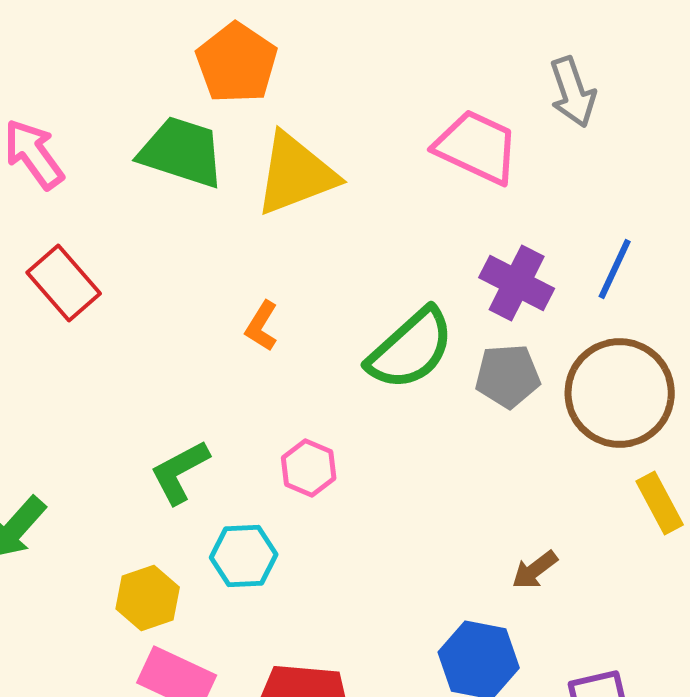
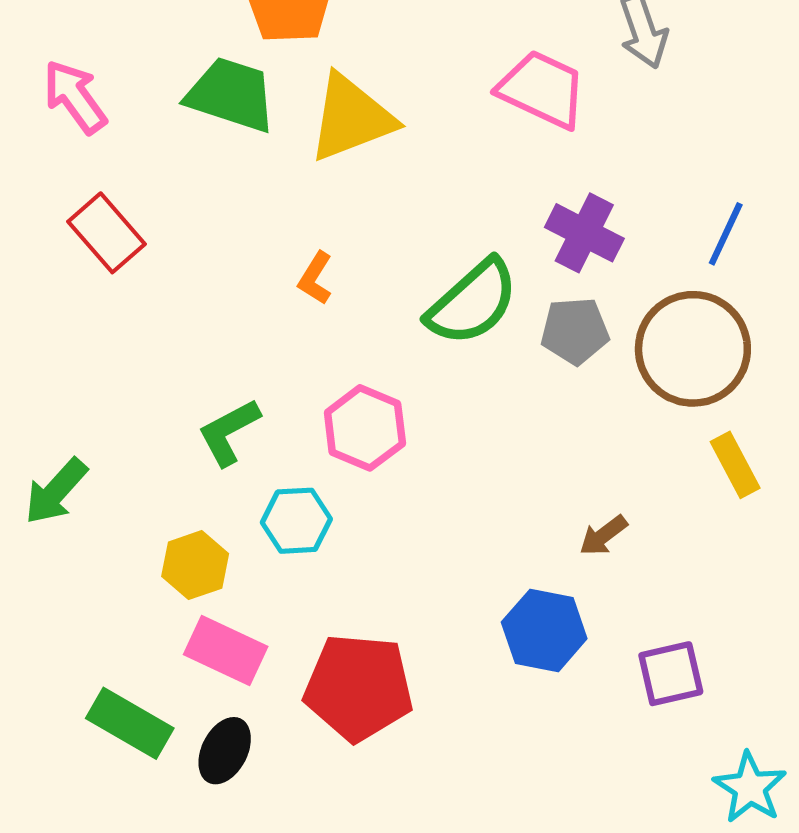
blue line: (615, 269) -> (726, 234), moved
pink hexagon: (309, 468) -> (365, 428), size x1.4

